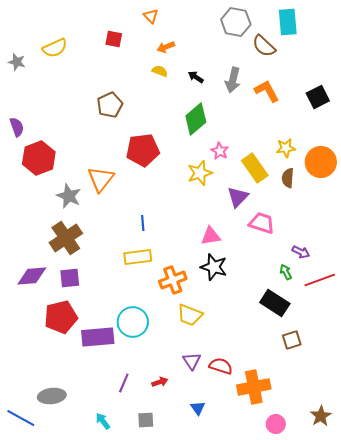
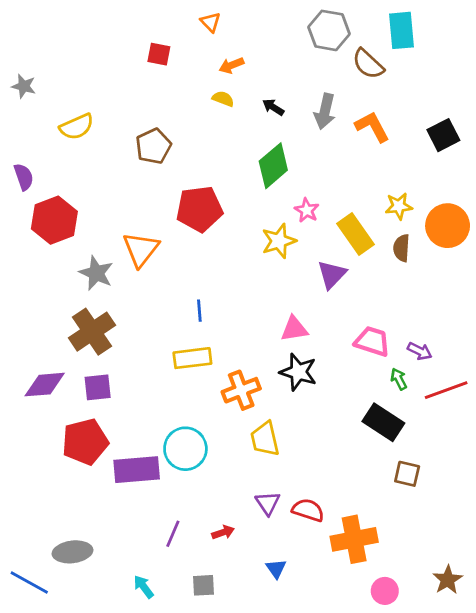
yellow semicircle: (55, 48) -> (77, 127), moved
pink trapezoid: (262, 223) -> (372, 341), moved
yellow trapezoid: (190, 315) -> (265, 439), turned 56
brown square: (292, 340) -> (407, 474), turned 30

